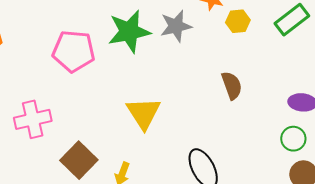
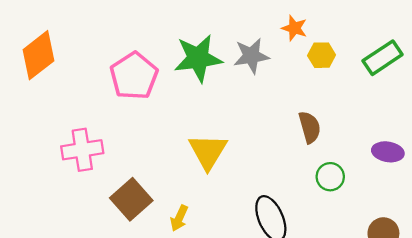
pink pentagon: (74, 51) -> (134, 76), turned 30
green circle: (293, 139) -> (330, 177), moved

